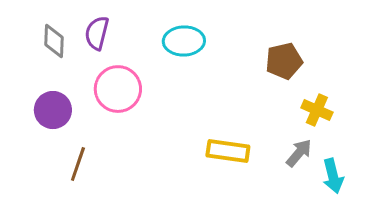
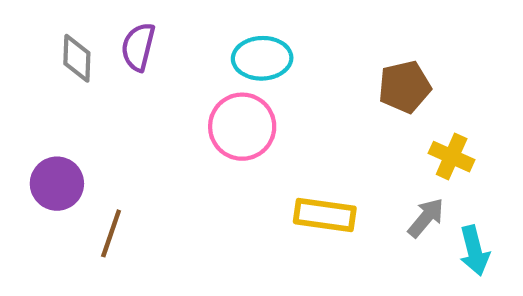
pink circle: (118, 89) -> (242, 127), moved
purple circle: (53, 110) -> (57, 184), moved

